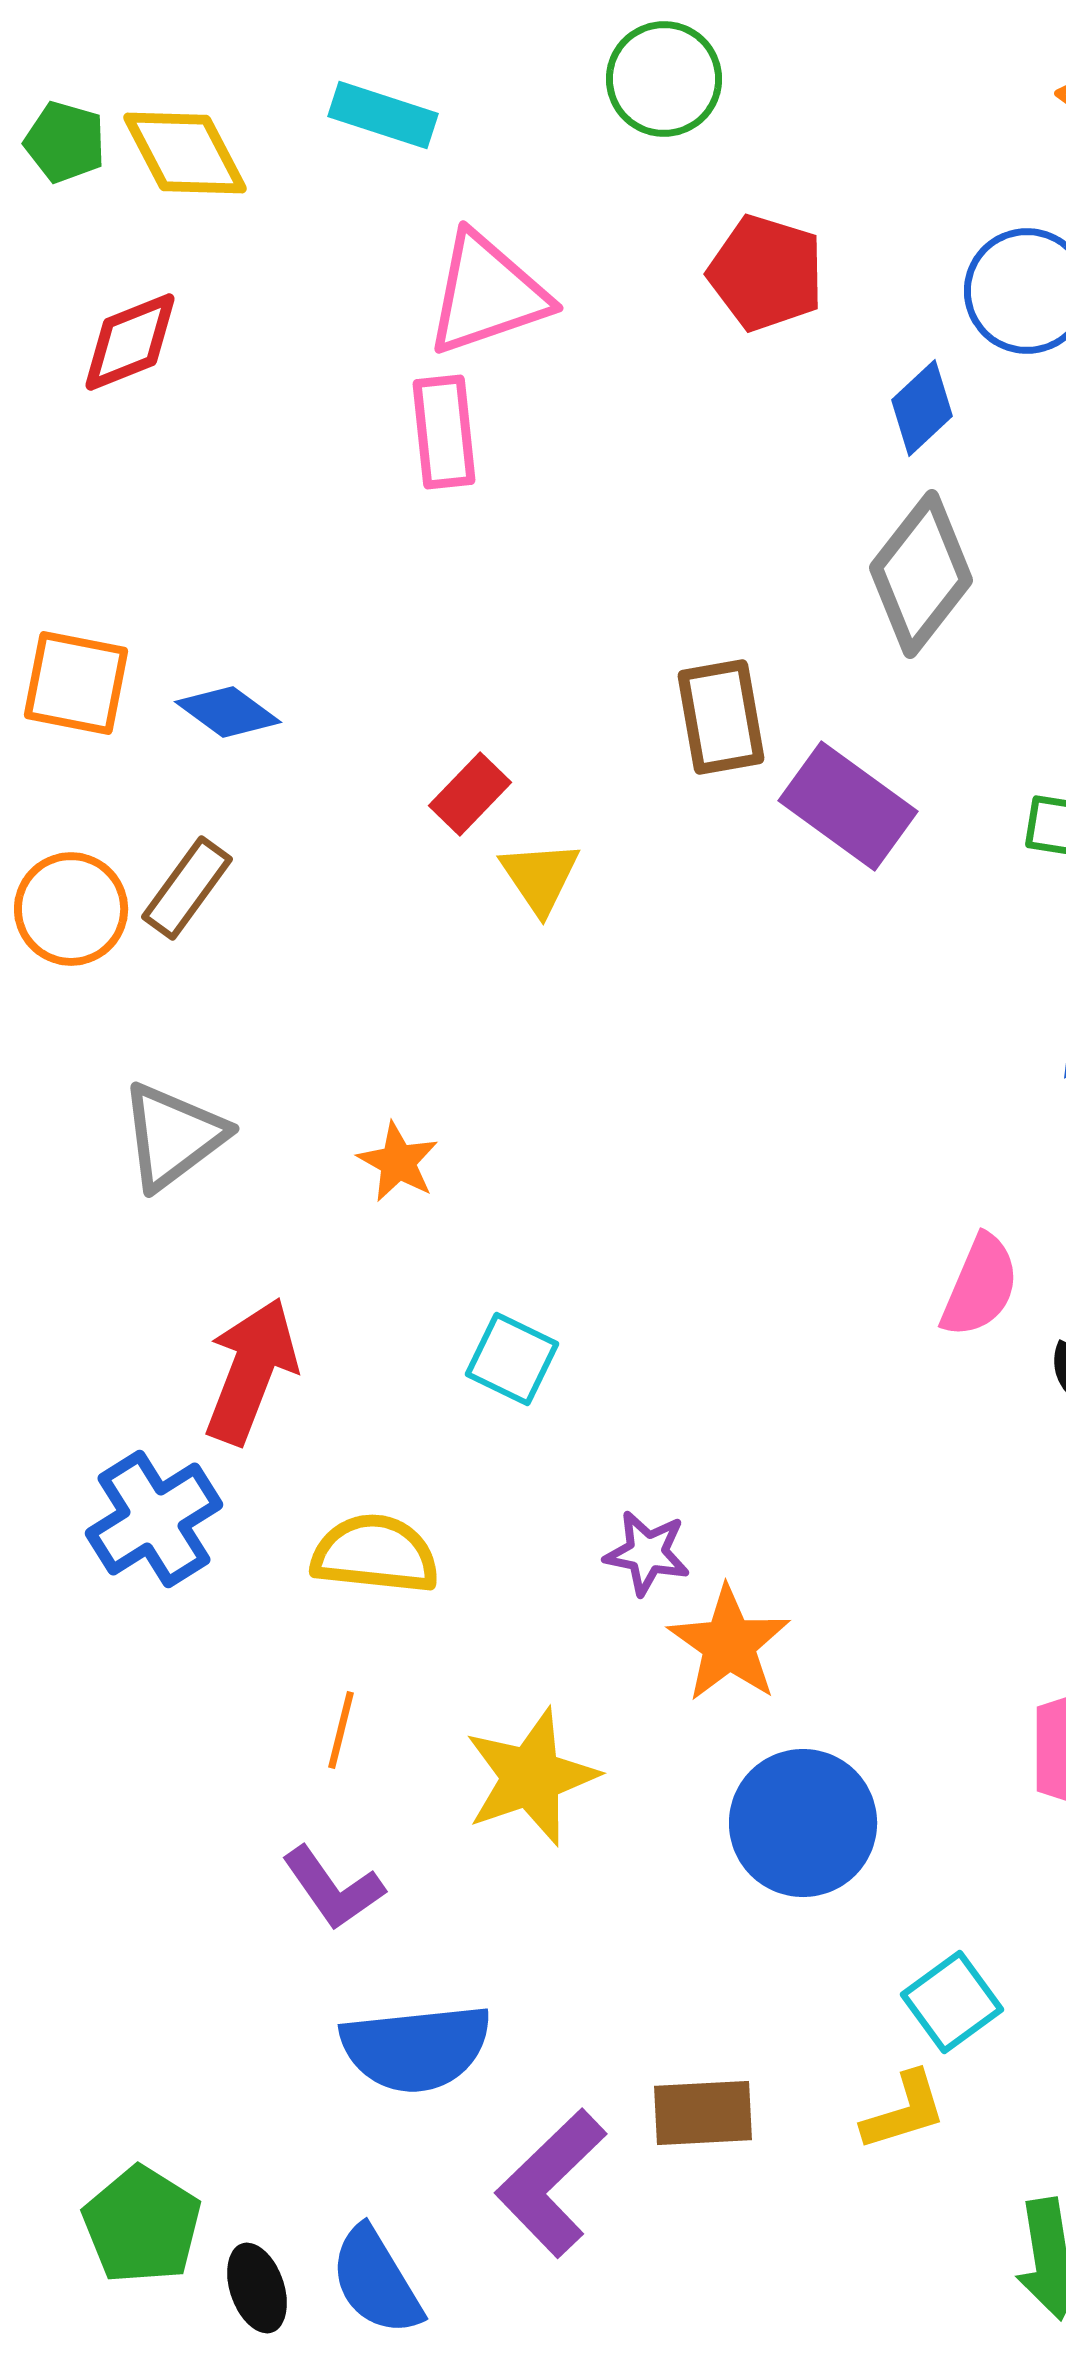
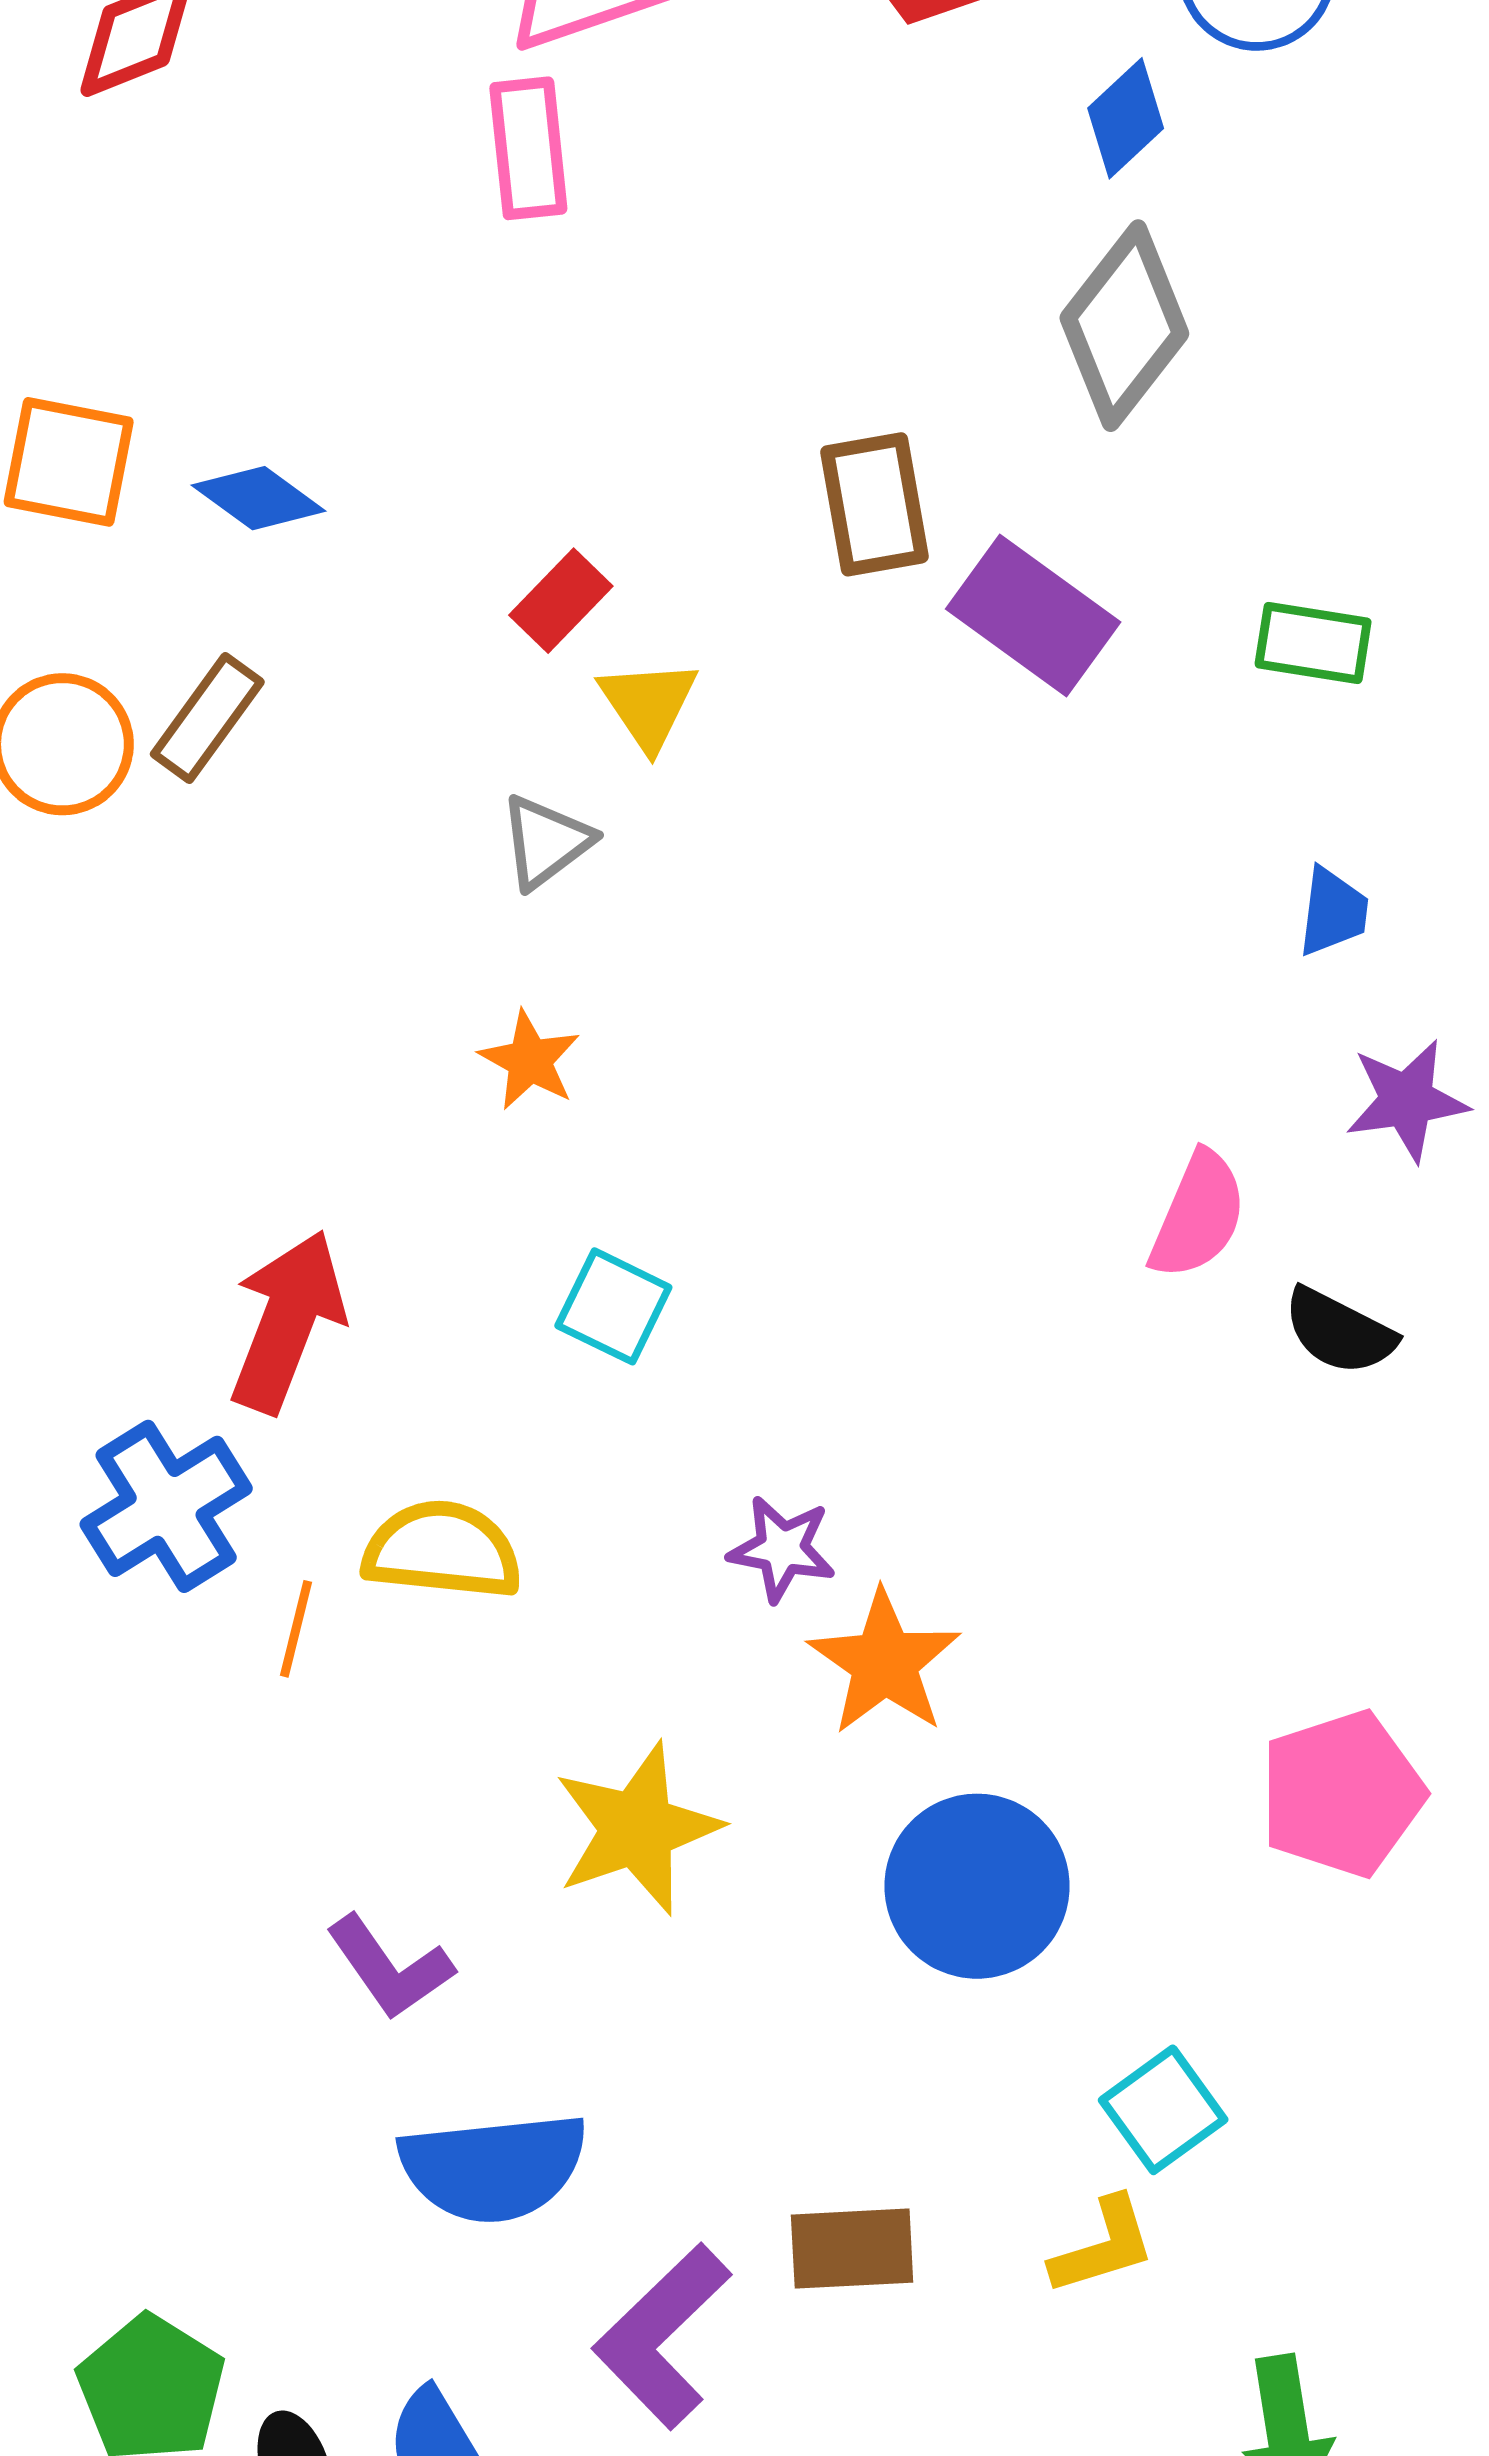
gray triangle: (173, 1136) -> (546, 842), moved, size x0.7
orange star: (398, 1162) -> (530, 1060), moved
orange line: (341, 1730) -> (296, 1629), moved

